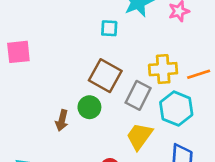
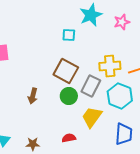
green circle: (89, 107) -> (69, 96), moved
brown arrow: (62, 120) -> (33, 96), moved

